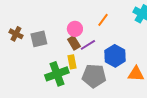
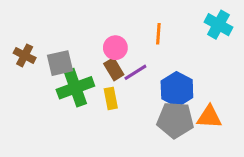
orange line: (103, 20) -> (158, 34), turned -32
green cross: (57, 74) -> (75, 88), moved
gray pentagon: (94, 76) -> (175, 120), moved

